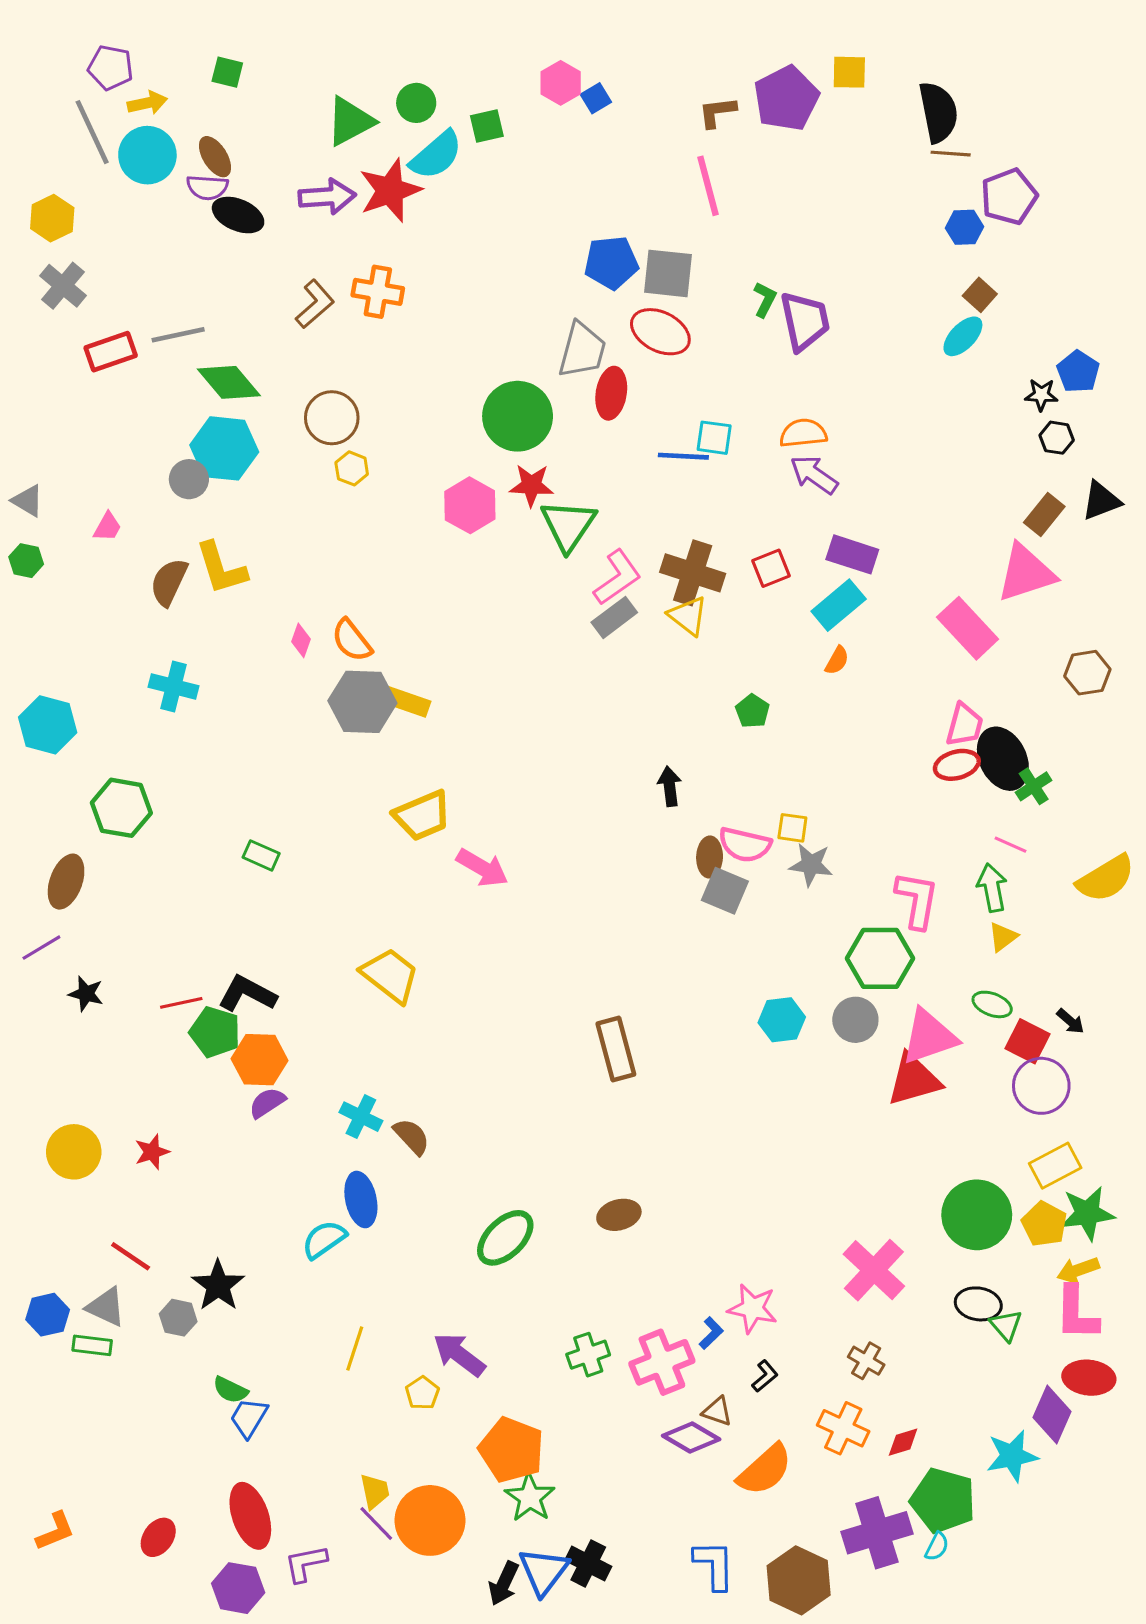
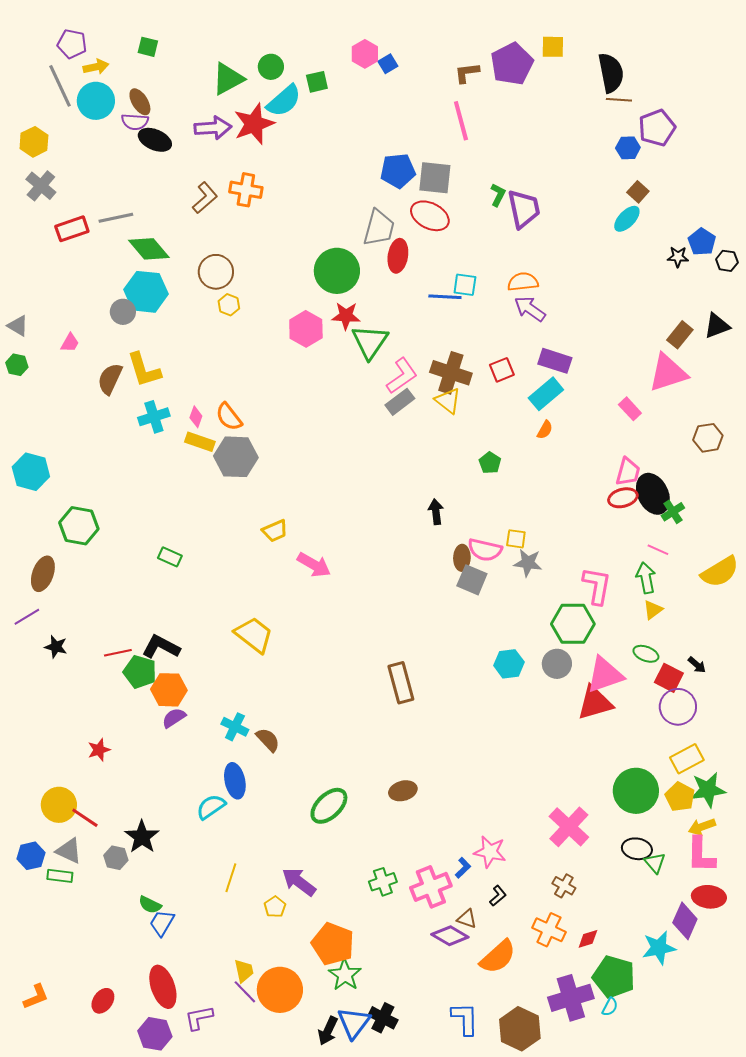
black hexagon: (1057, 438) -> (727, 261), moved
pink rectangle: (968, 628) -> (630, 409), size x0.6
cyan cross: (174, 687) -> (154, 417), moved, turned -32
yellow rectangle: (407, 702) -> (200, 442), moved
yellow trapezoid: (422, 816) -> (275, 531), size x0.7
yellow circle: (74, 1152) -> (59, 805), moved

